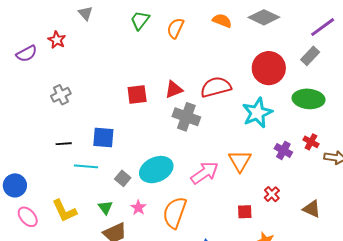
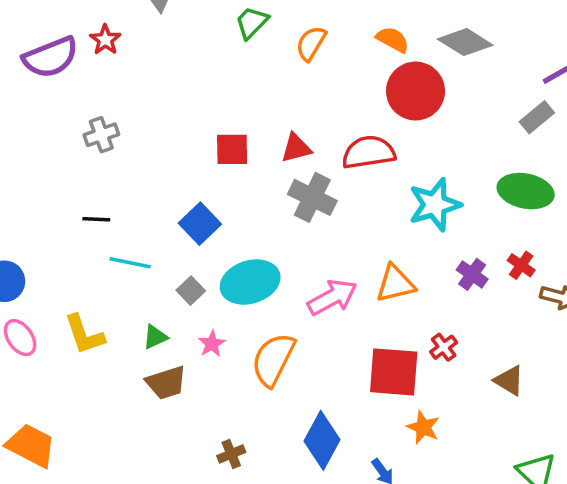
purple semicircle: (27, 54) -> (51, 57), size x1.5
red circle: (269, 68) -> (416, 91), moved
blue square: (103, 137) -> (200, 224), moved, turned 35
orange triangle: (240, 161) -> (395, 284), turned 40
green triangle: (105, 207) -> (155, 337), turned 35
red square: (245, 212) -> (394, 372), size x2.0

